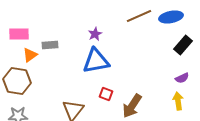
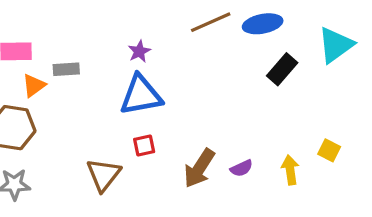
purple semicircle: (182, 78) -> (241, 168), moved
red square: (106, 94) -> (144, 145), moved, turned -32
yellow arrow: (178, 101) -> (290, 170), moved

